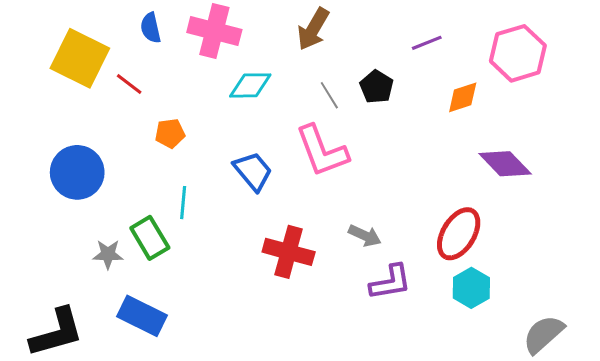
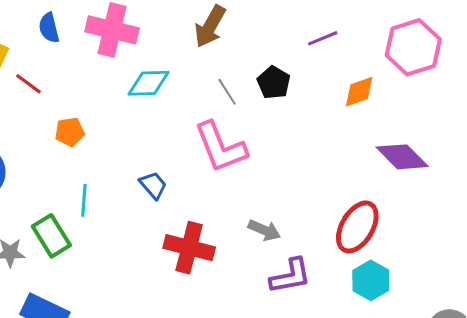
blue trapezoid: (253, 171) -> (153, 185), moved, size x0.7

